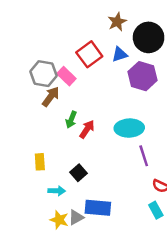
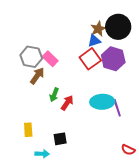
brown star: (117, 22) -> (98, 29), moved
red square: (89, 54) -> (90, 59), moved
purple line: (144, 156) -> (117, 108), moved
black square: (79, 173) -> (60, 139), turned 32

